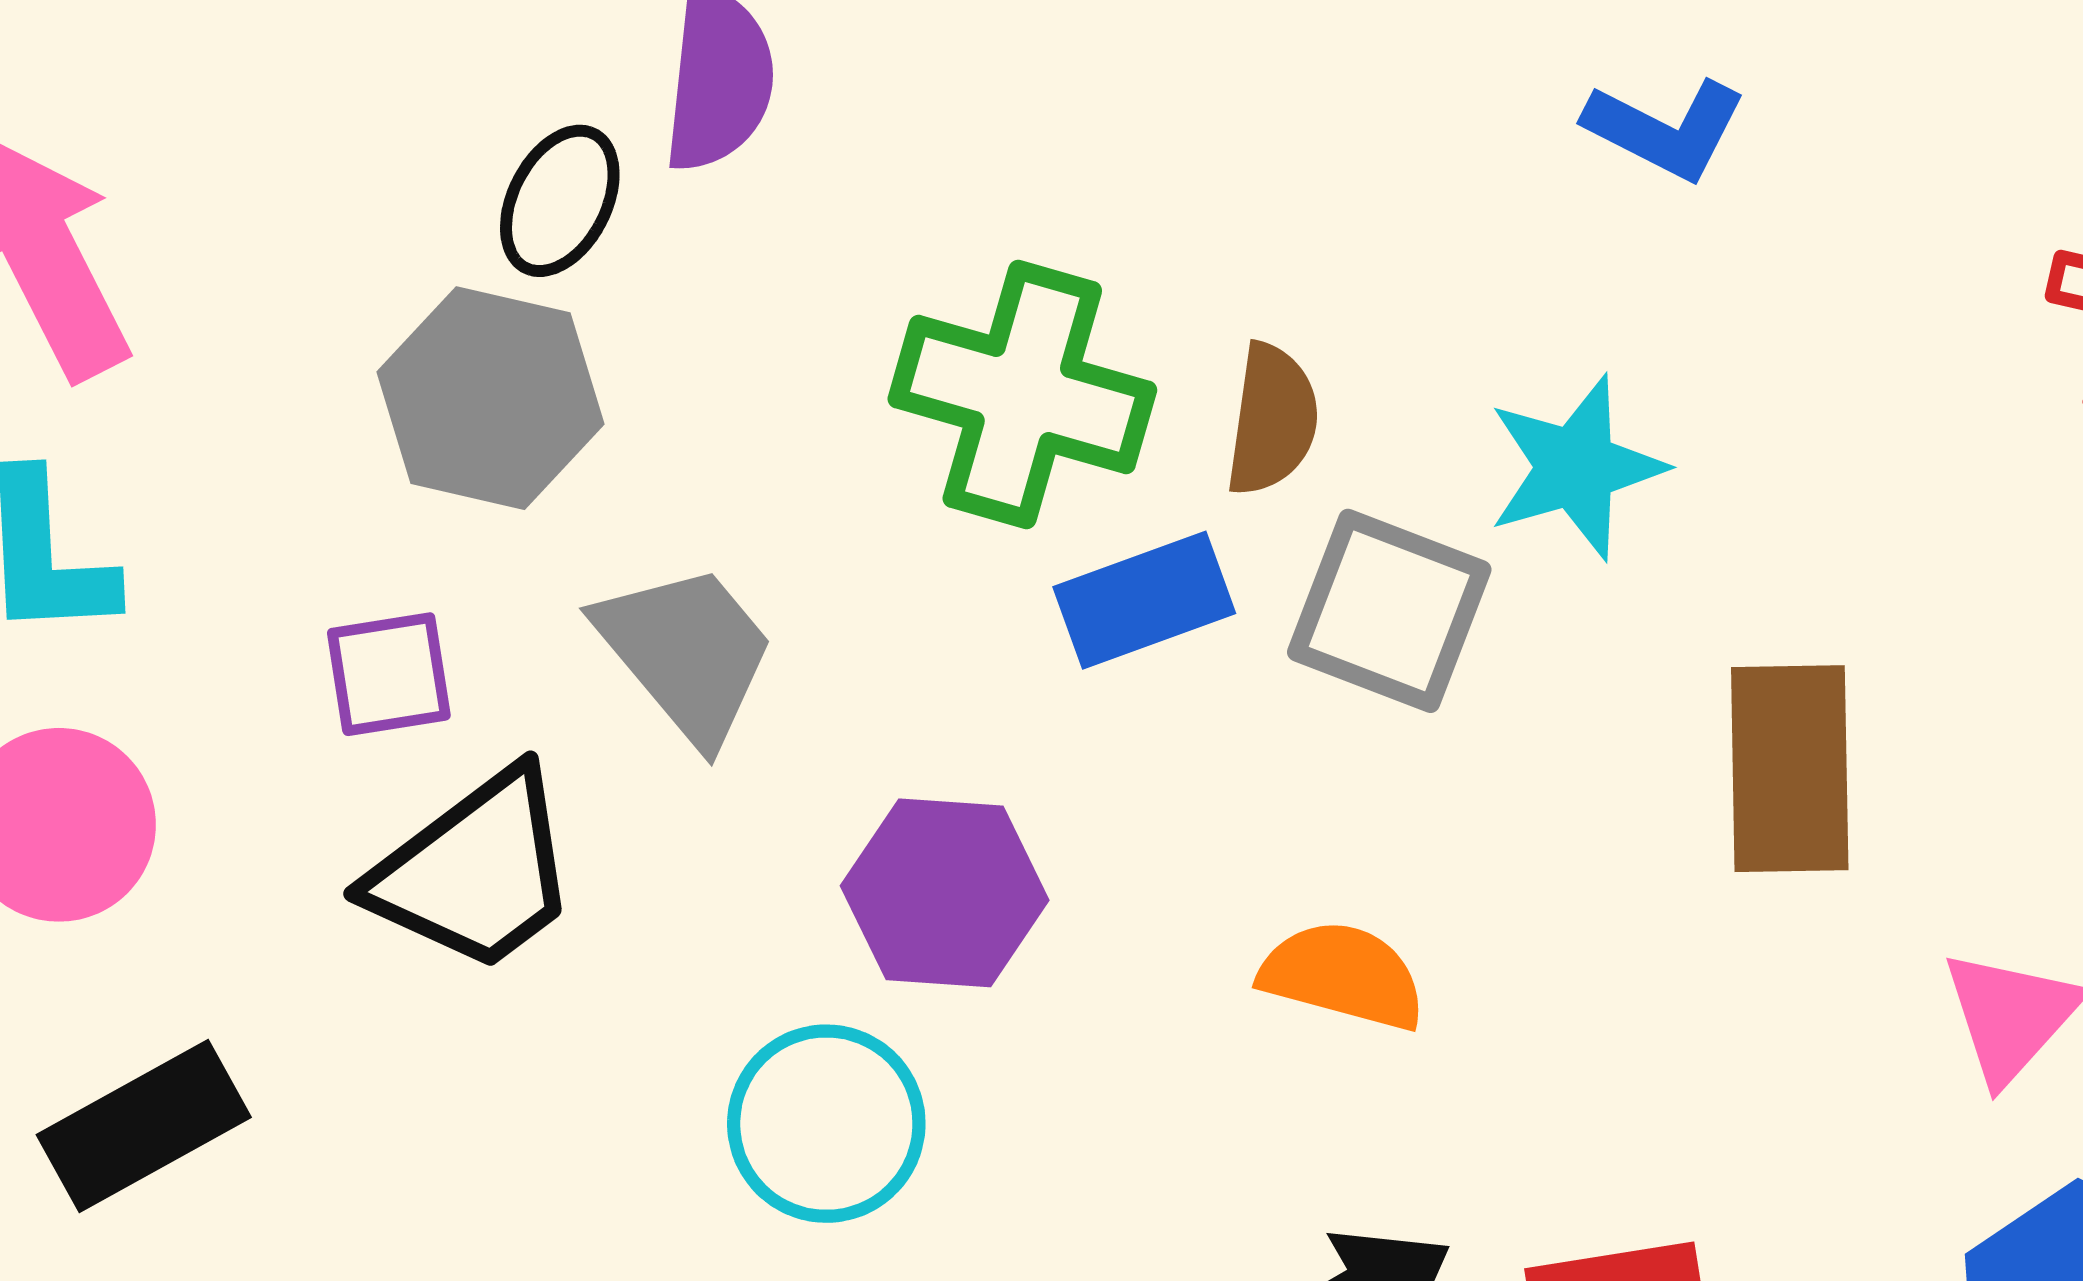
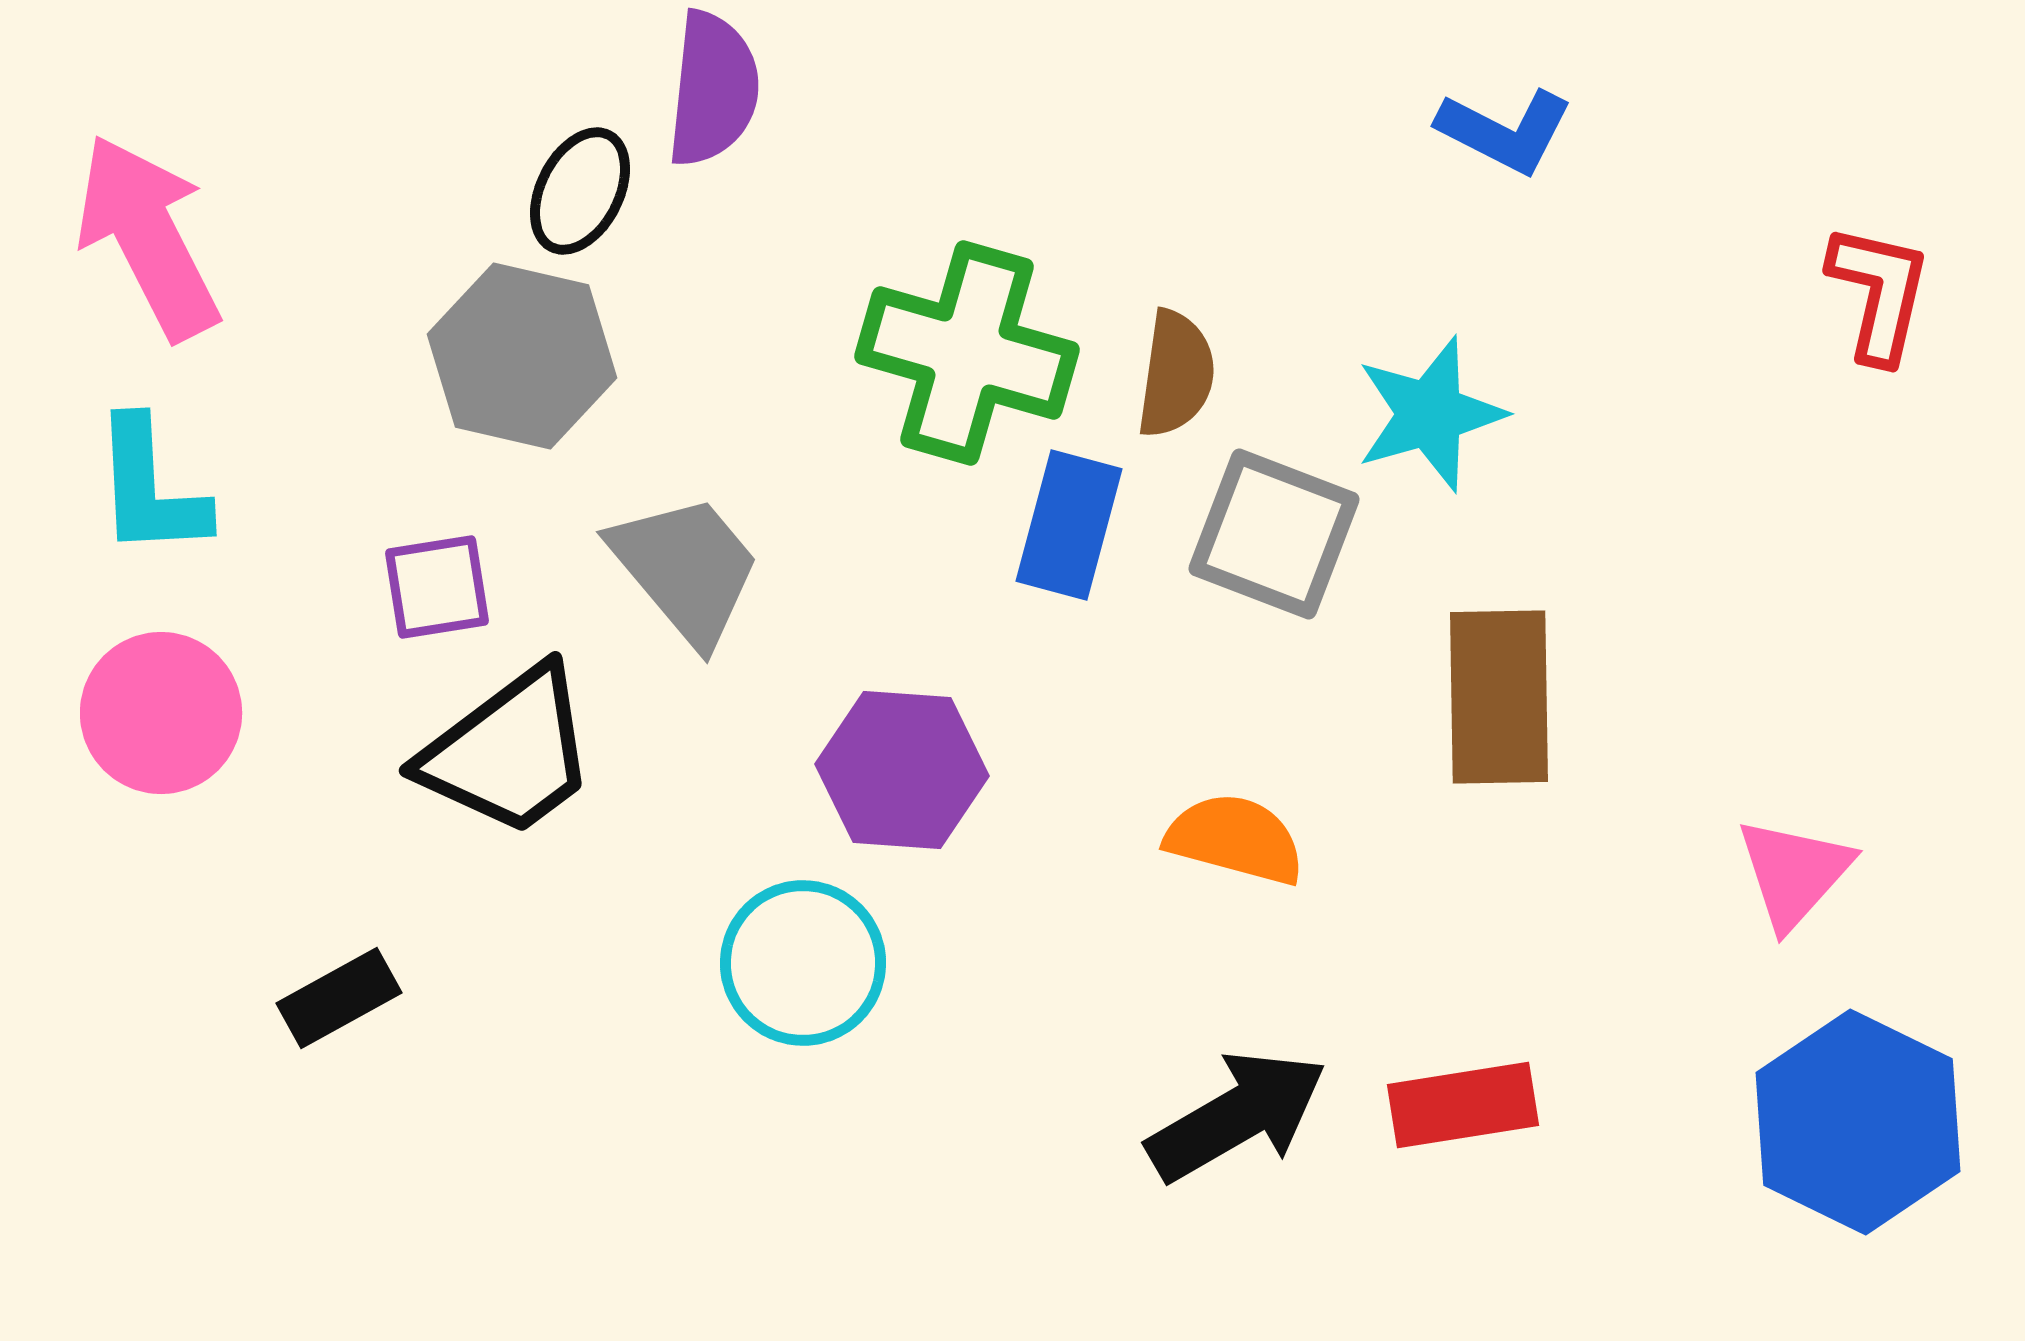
blue rectangle: (1144, 600) -> (1069, 525), turned -55
brown rectangle: (1790, 769) -> (1499, 697), moved
black rectangle: (144, 1126) -> (339, 998), moved, size x0.7

